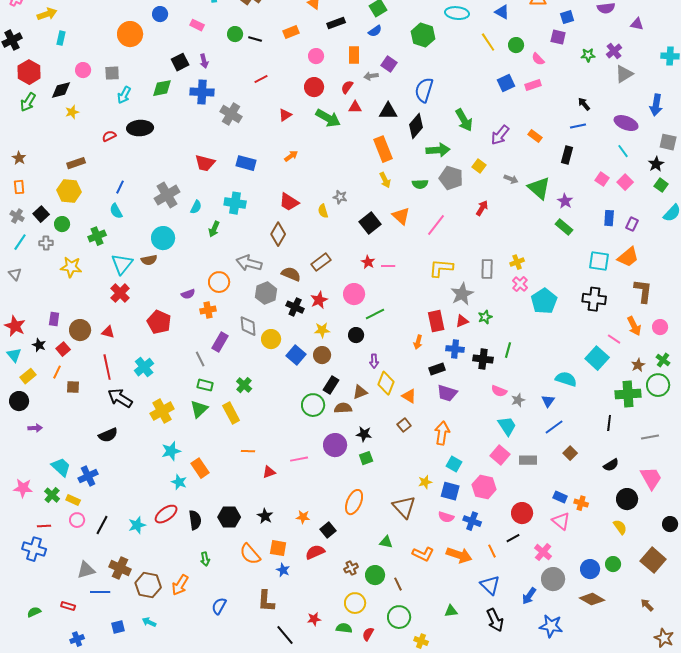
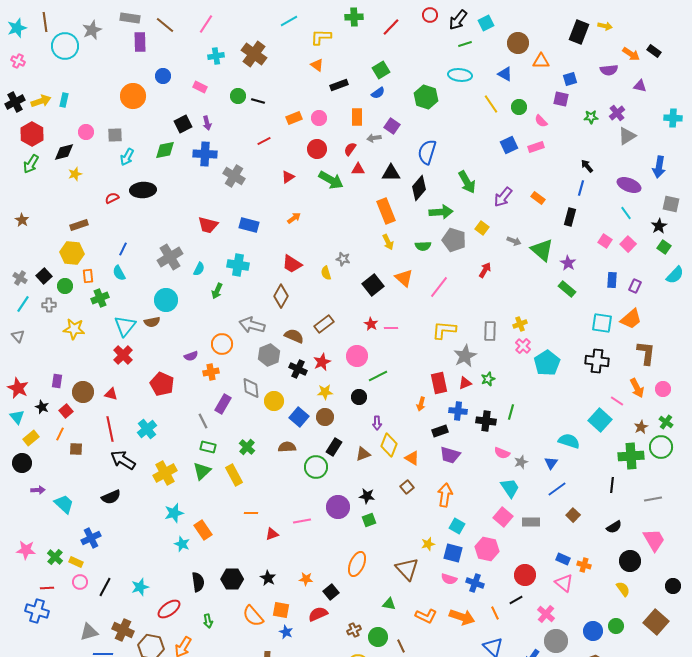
yellow arrow: (47, 14) -> (41, 101), moved
orange rectangle: (291, 32) -> (294, 118), moved
blue line: (578, 126) -> (581, 188), turned -63
orange rectangle: (19, 187) -> (88, 276), moved
brown semicircle: (343, 408) -> (287, 447), moved
cyan trapezoid: (61, 467) -> (64, 504), moved
red ellipse: (166, 514) -> (169, 609), moved

